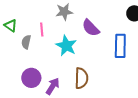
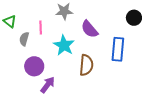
purple circle: (31, 78) -> (34, 66), moved
brown semicircle: (81, 78) -> (86, 65), moved

